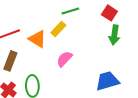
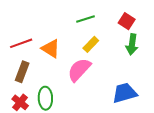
yellow rectangle: (58, 29) -> (91, 44), moved
pink semicircle: (64, 59) -> (79, 70), size x1.4

